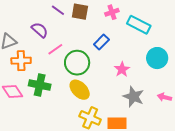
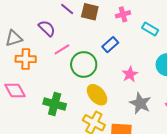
cyan rectangle: (139, 25) -> (150, 29), size x0.7
green cross: (40, 85) -> (55, 104), moved
yellow ellipse: (80, 90) -> (97, 95), moved

